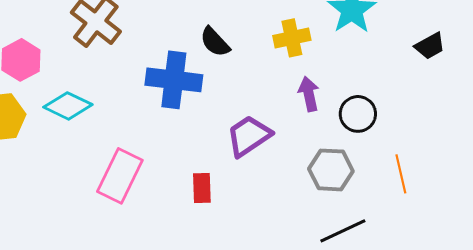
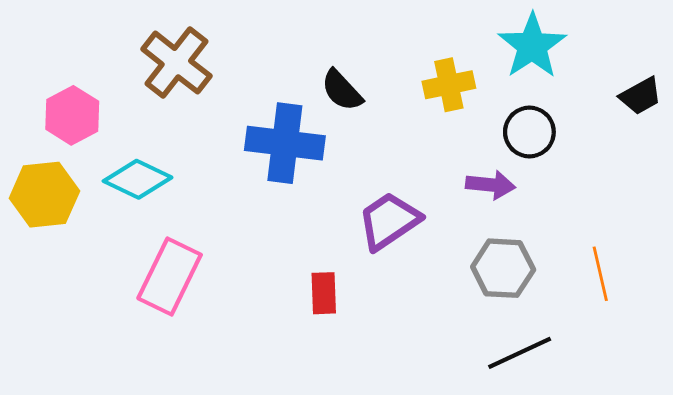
purple arrow: (309, 94) -> (491, 185), moved, turned 108
black circle: (358, 114) -> (529, 132), moved
pink rectangle: (120, 176) -> (170, 277), moved

